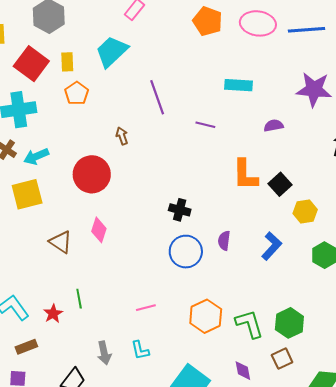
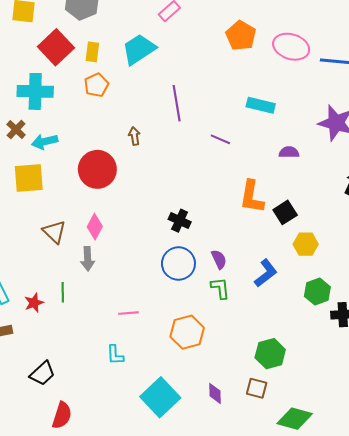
purple semicircle: (224, 241) -> (219, 259), turned 138
green L-shape: (249, 324) -> (220, 288), moved, size x0.7
gray arrow: (104, 353) -> (88, 259), moved
brown square: (282, 359) -> (257, 388), turned 30

